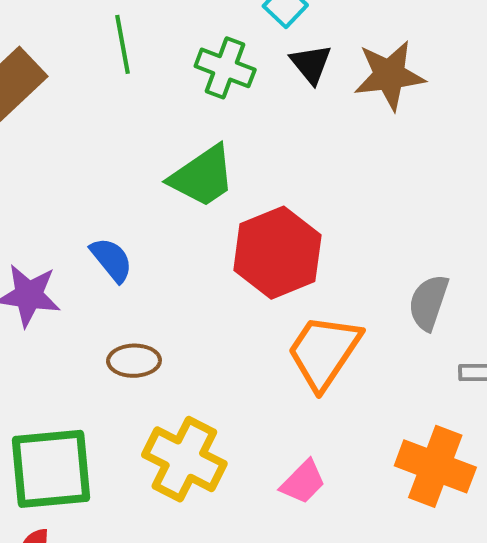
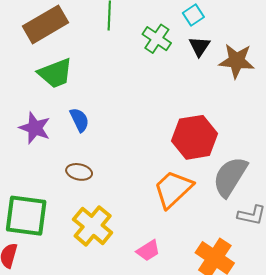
green trapezoid: (202, 176) -> (55, 73), moved
red hexagon: (277, 253) -> (195, 137), moved
gray semicircle: (429, 302) -> (230, 177), size x1.5

